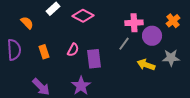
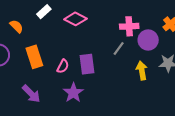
pink semicircle: (73, 50) -> (63, 66), moved
orange rectangle: (44, 52) -> (34, 57), size x1.5
yellow arrow: (146, 65) -> (142, 71), turned 60

